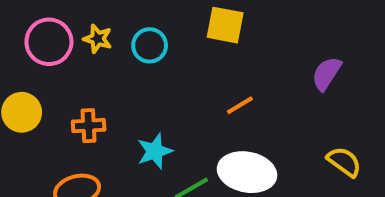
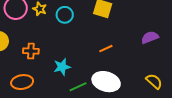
purple semicircle: (327, 74) -> (150, 37), turned 30

